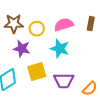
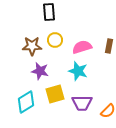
yellow circle: (37, 29) -> (55, 40), moved

